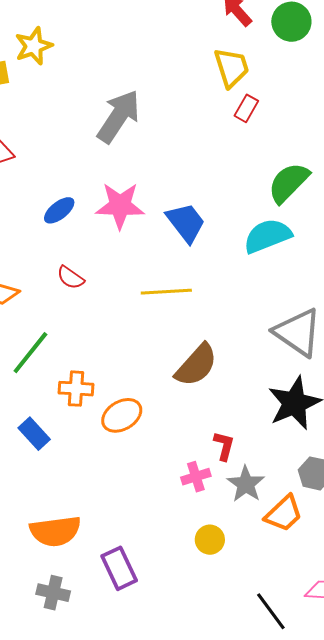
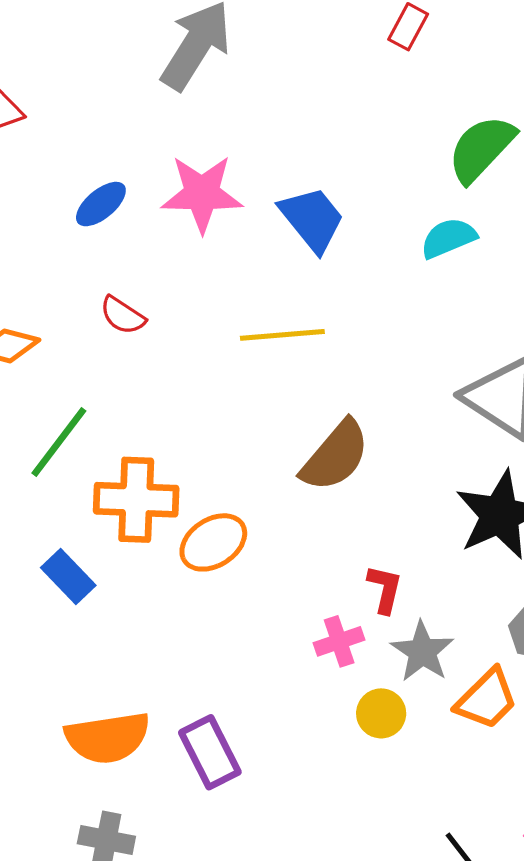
cyan semicircle: (268, 236) -> (448, 238), size x0.7
orange cross: (76, 389) -> (136, 500), size x1.4
yellow circle: (210, 540) -> (381, 713), moved
purple rectangle: (119, 568) -> (210, 752), moved

